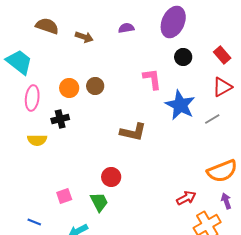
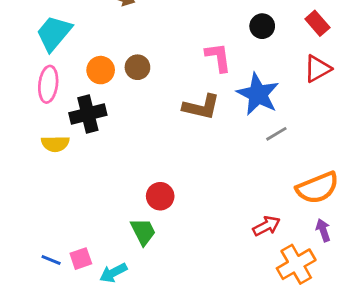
cyan trapezoid: (19, 62) -> (54, 33), moved, turned -88
black cross: (60, 119) -> (88, 114), size x1.4
gray line: (212, 119) -> (276, 134), moved
brown L-shape: (133, 132) -> (201, 107), moved
pink square: (64, 196) -> (81, 259), moved

